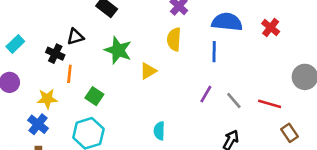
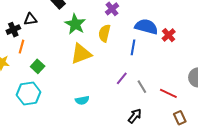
red cross: (271, 28) -> (169, 35), moved
green star: (118, 50) -> (75, 24), moved
black cross: (55, 54) -> (13, 30), turned 32
yellow triangle: (148, 71) -> (81, 54), size x1.6
cyan semicircle: (159, 131) -> (82, 100), turned -112

